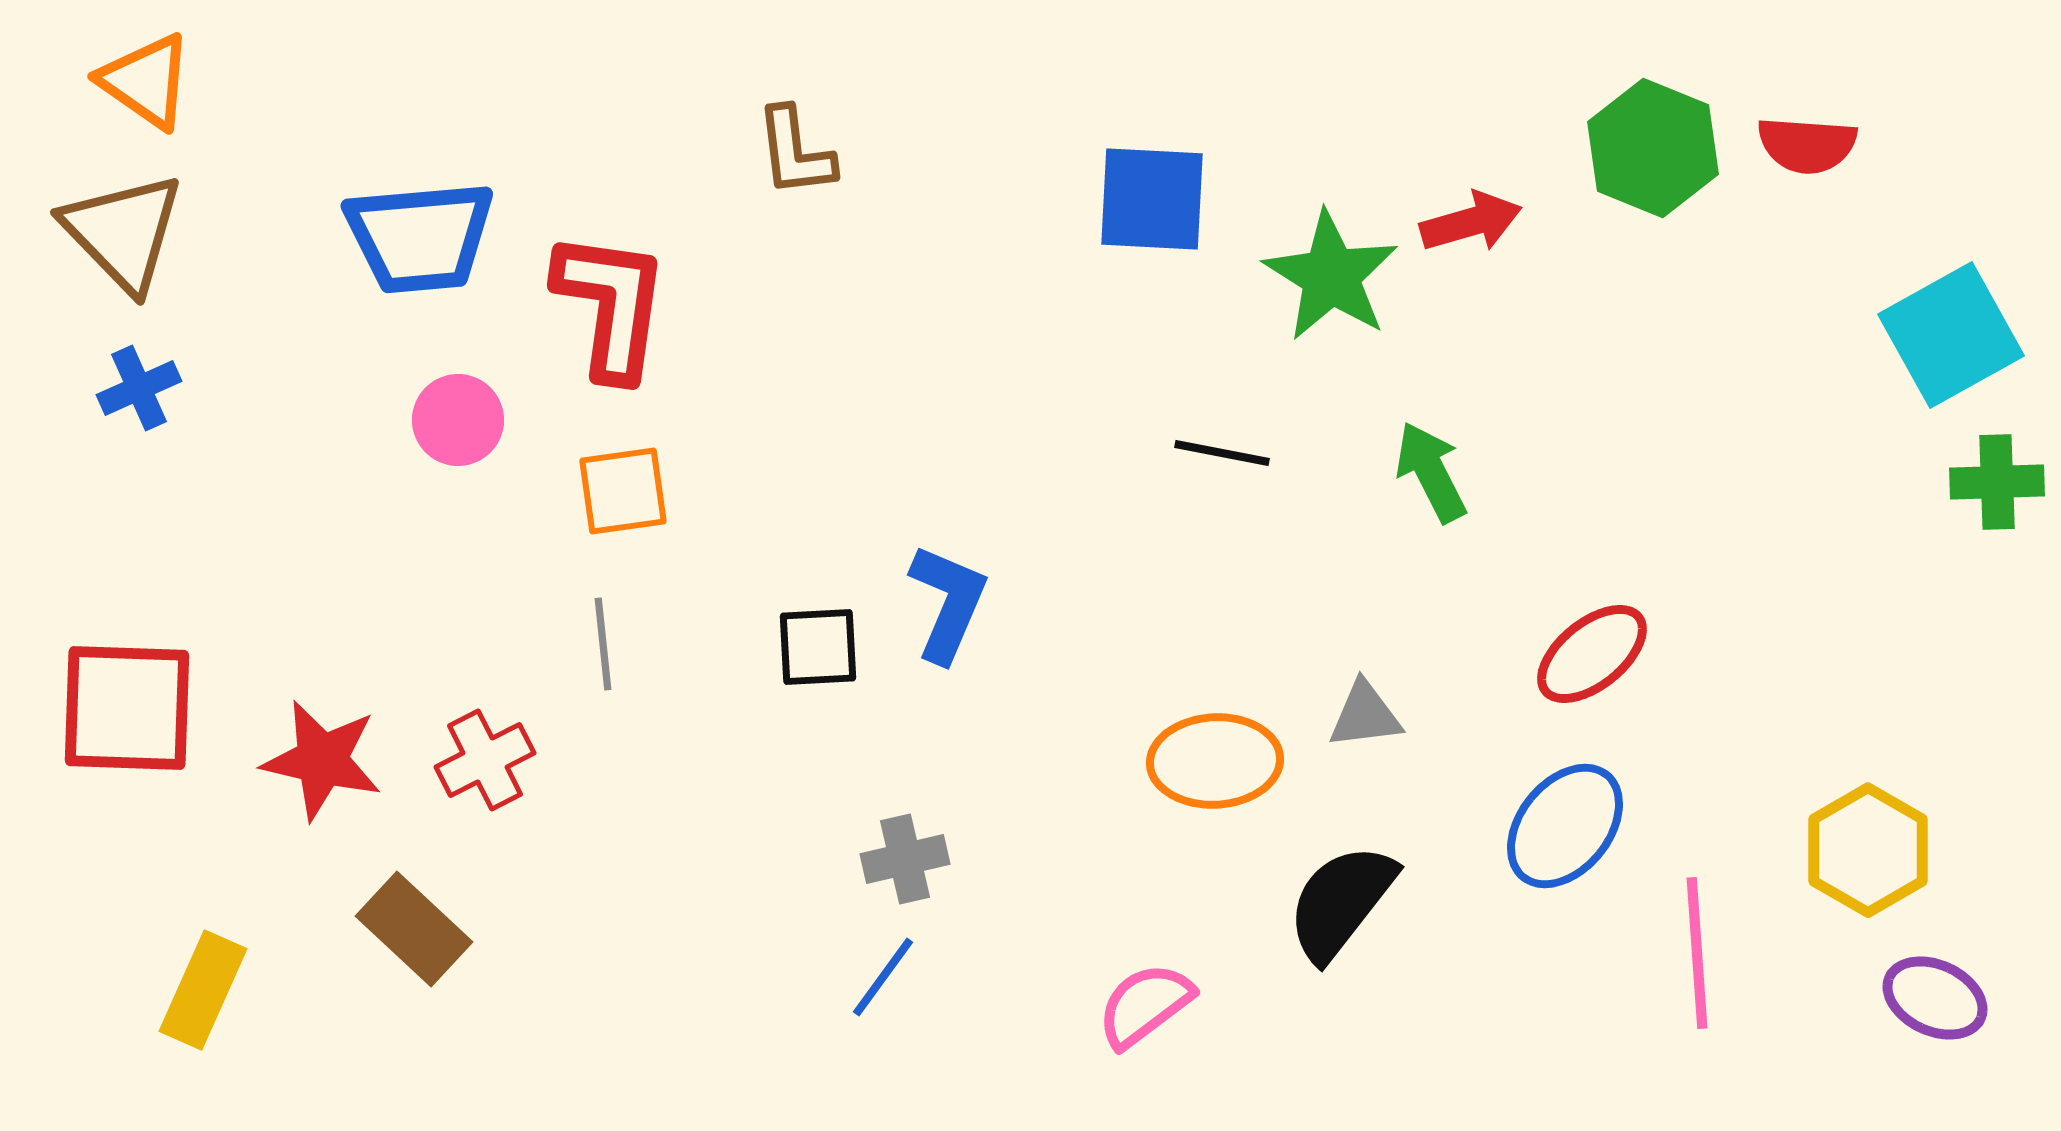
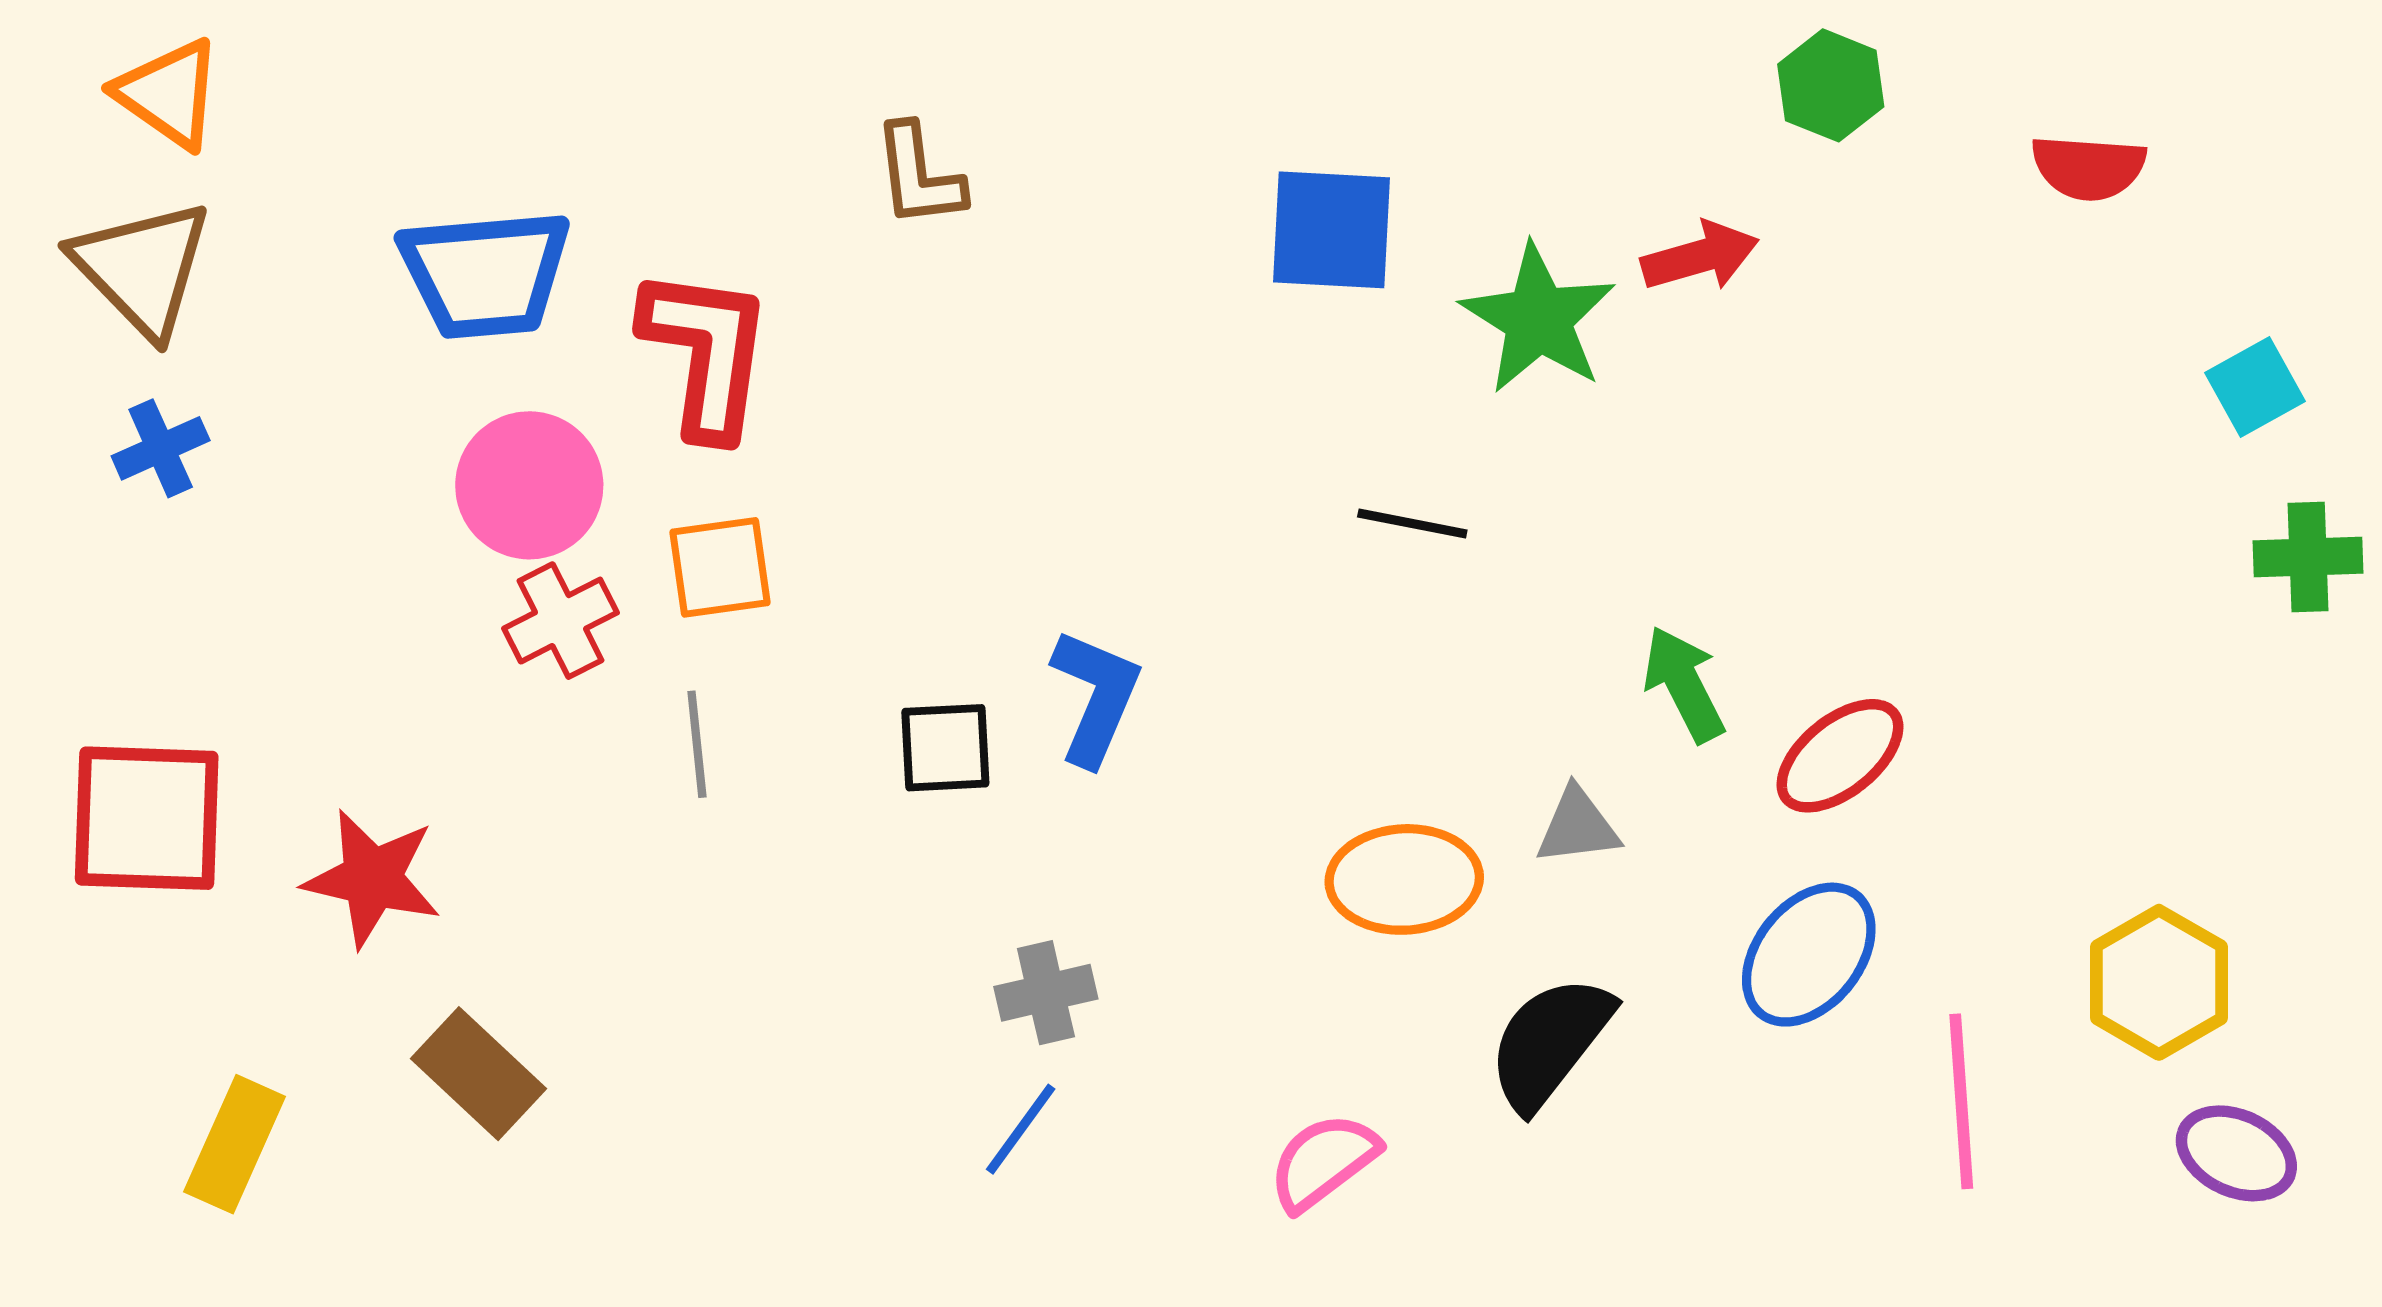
green hexagon: (1653, 148) -> (1831, 85), moved, size x0.7
cyan square: (1951, 335) -> (2255, 387), size x0.6
pink circle: (458, 420) -> (529, 485), size x1.4
green arrow: (1431, 472) -> (1684, 684), moved
red cross: (485, 760) -> (561, 621), moved

